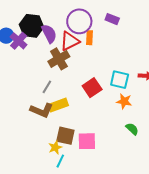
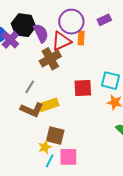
purple rectangle: (112, 19) -> (104, 20), turned -48
gray line: (47, 87) -> (30, 87), moved
red square: (92, 88) -> (83, 88), turned 30
pink square: (87, 141) -> (68, 157), moved

